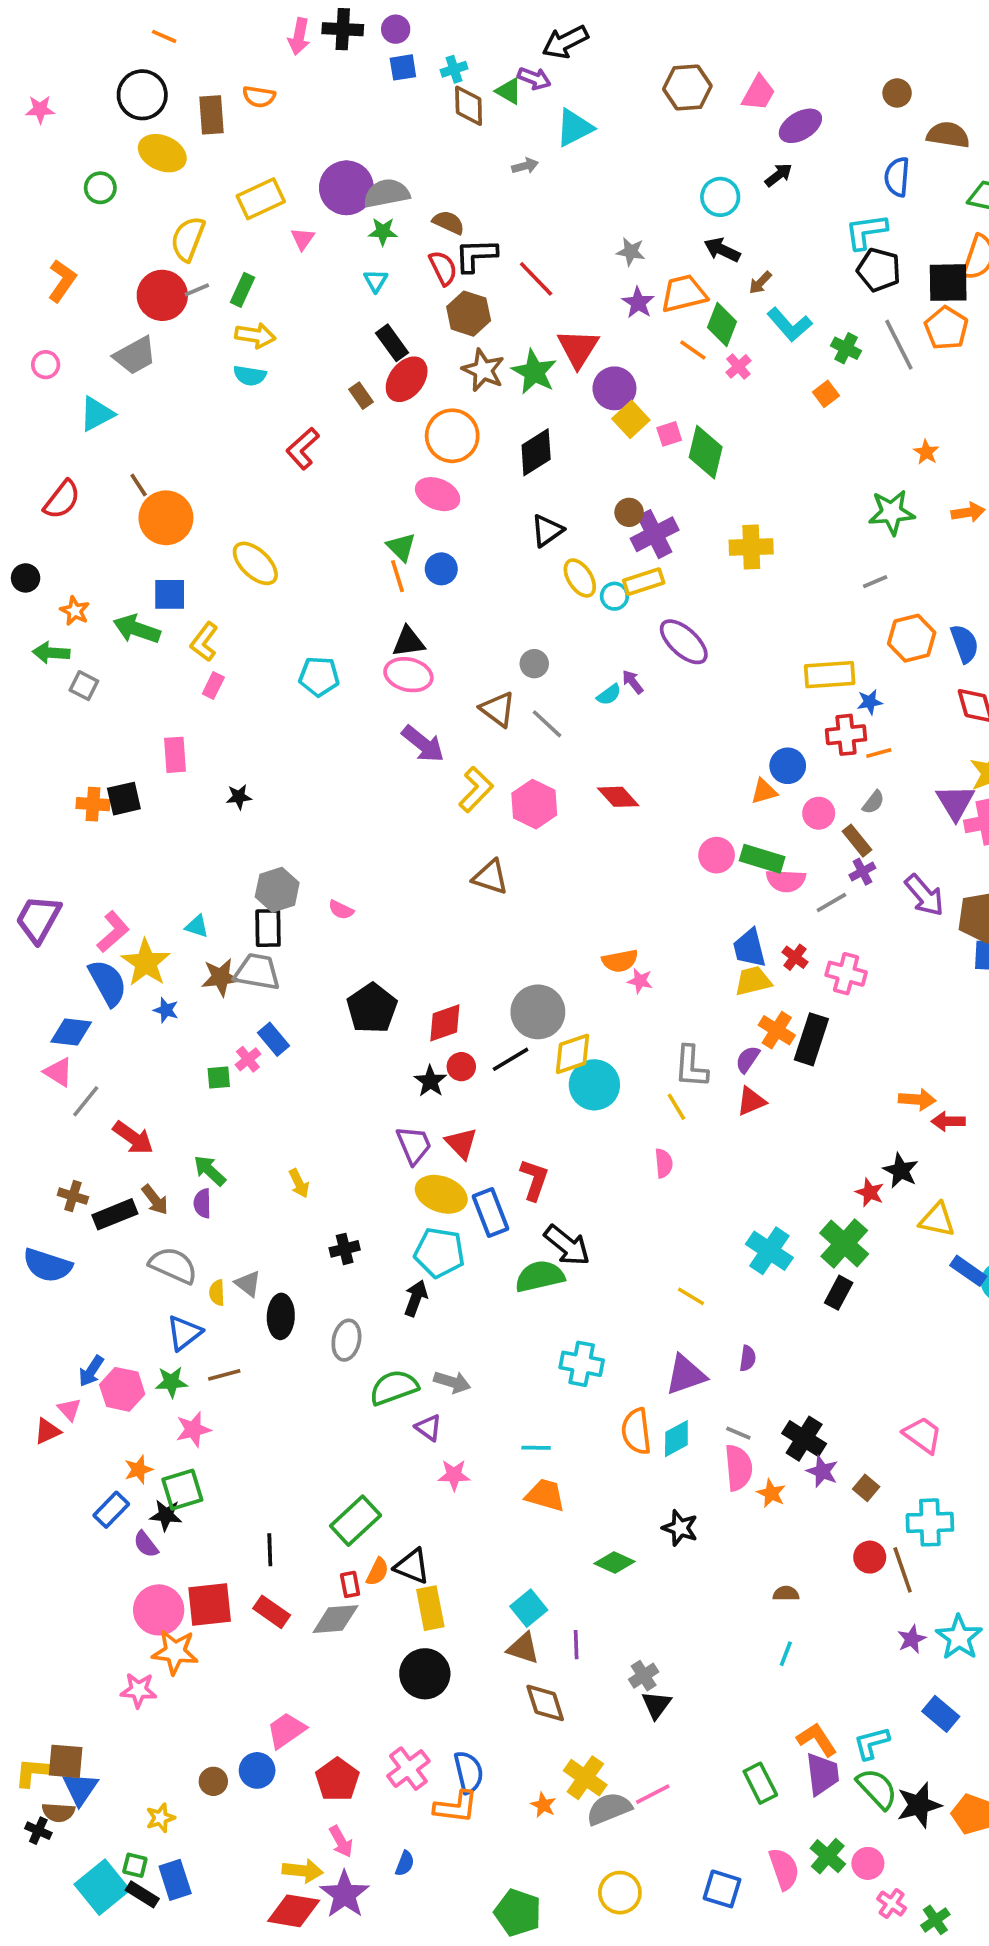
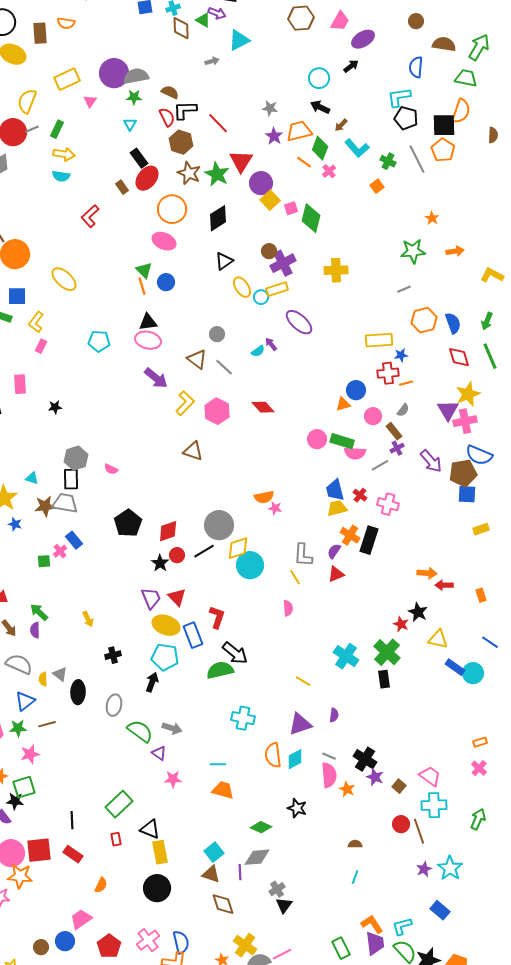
black rectangle: (839, 1293) -> (384, 679), turned -36
green semicircle: (394, 1388) -> (140, 731), turned 56
pink trapezoid: (923, 1435) -> (430, 776), moved
orange semicircle: (377, 1572) -> (101, 885), moved
gray diamond: (335, 1619) -> (257, 857), moved

